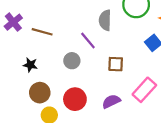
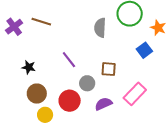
brown line: (42, 32) -> (41, 22), moved
purple line: (88, 40) -> (69, 60), moved
gray circle: (72, 61) -> (87, 83), moved

